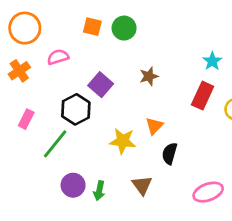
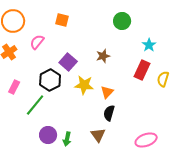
green circle: (124, 28) -> (122, 21), moved
pink semicircle: (58, 57) -> (37, 42), turned -35
yellow star: (123, 141) -> (84, 85), moved
black semicircle: (170, 153) -> (109, 113), moved

